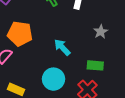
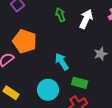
green rectangle: (95, 65) -> (80, 83), moved

